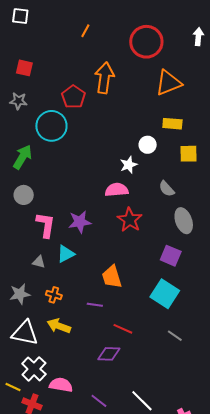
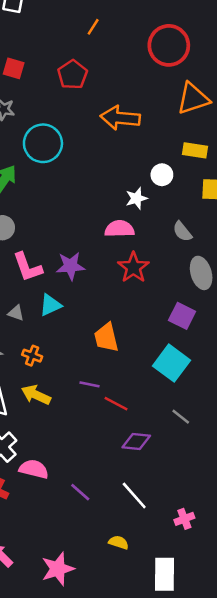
orange arrow: (104, 78) -> (120, 118), moved, turned -96
red pentagon: (73, 97) -> (72, 75), moved
pink L-shape: (46, 225) -> (28, 267), turned 148
purple line: (95, 305) -> (90, 384), moved
purple diamond: (109, 354) -> (136, 442), moved

